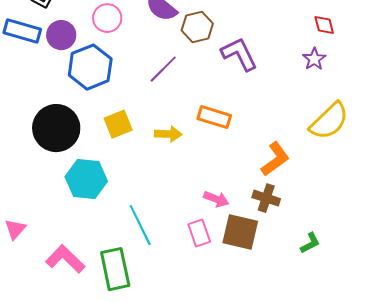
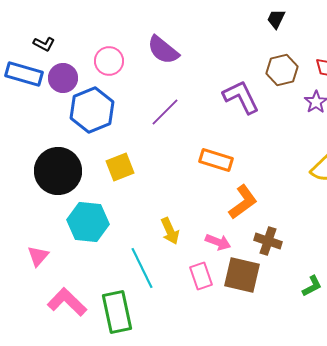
brown hexagon: (197, 27) -> (282, 70), moved
yellow arrow: (168, 134) -> (170, 231), moved, turned 64
orange L-shape: (275, 159) -> (243, 202), moved
pink triangle: (15, 229) -> (38, 256), moved

